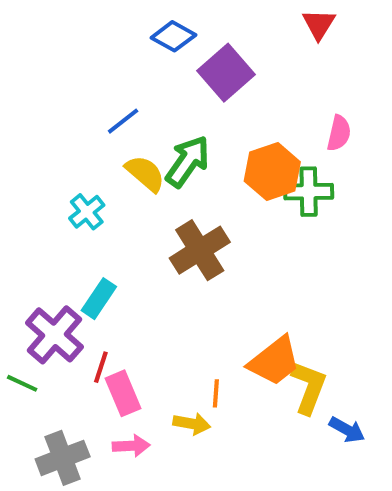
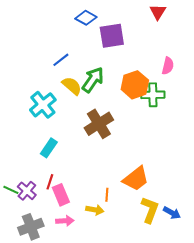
purple square: (226, 73) -> (112, 36), turned 32
cyan cross: (87, 212) -> (43, 105), size x1.5
purple cross: (54, 335) -> (27, 191), moved, size x0.7
yellow L-shape: (309, 387) -> (150, 210), moved

